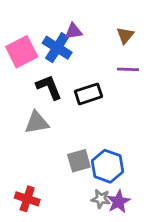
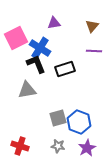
blue cross: (57, 48) -> (40, 48), moved
gray star: (101, 199) -> (58, 146), moved

